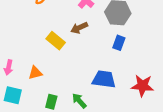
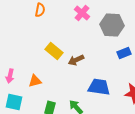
brown arrow: (79, 28) -> (76, 60), moved
blue rectangle: (119, 43) -> (124, 53), moved, turned 48

